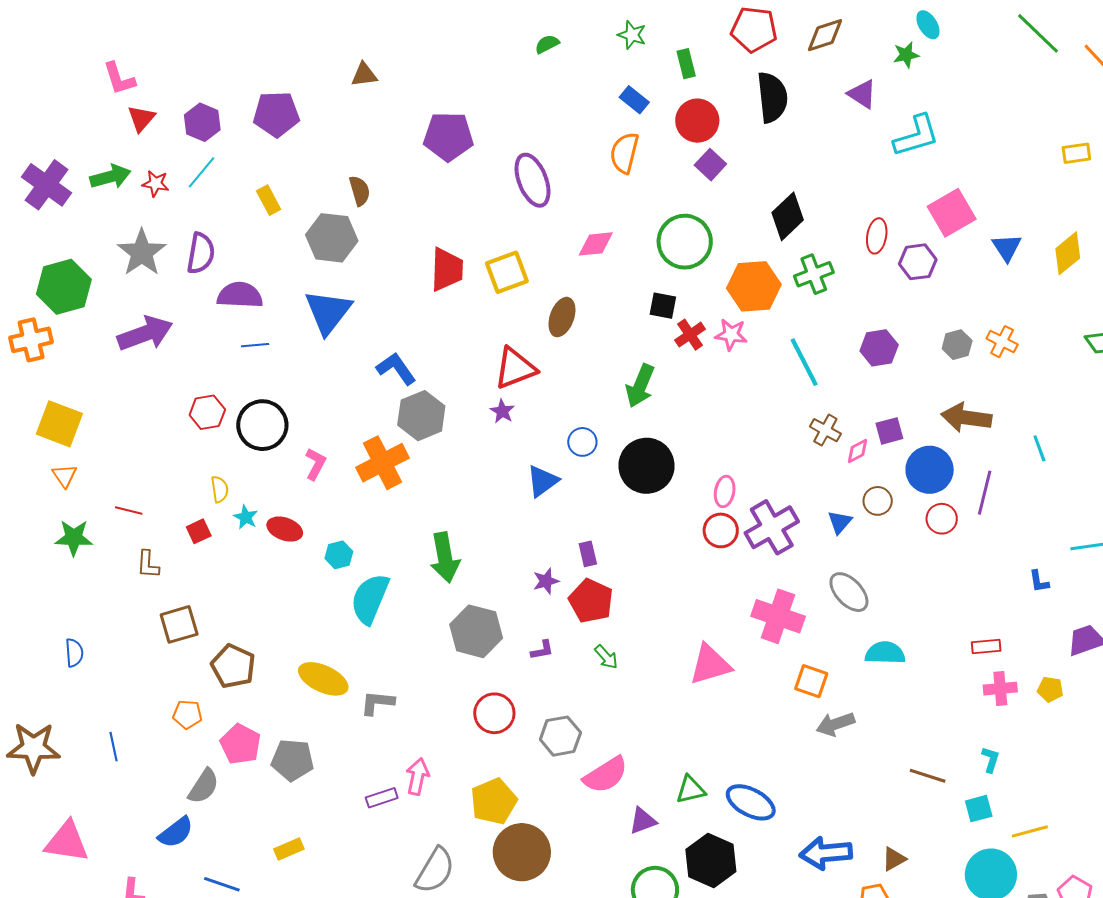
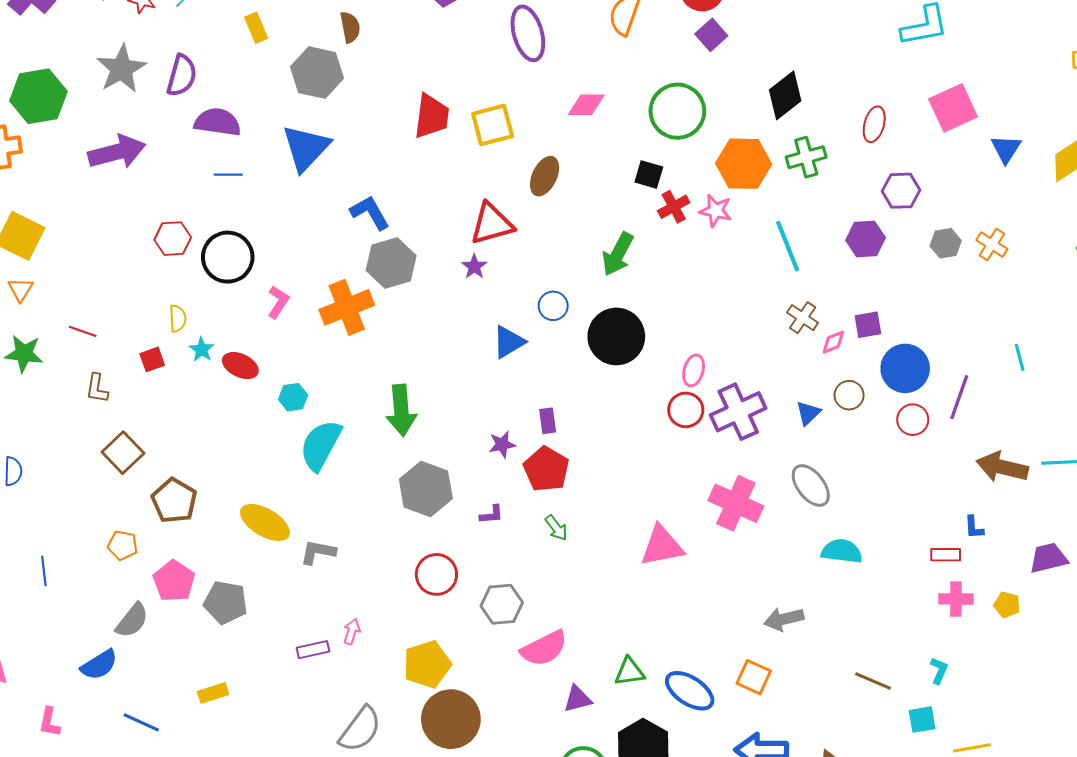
purple hexagon: (918, 262) -> (901, 191), moved
brown arrow: (966, 418) -> (1002, 467), moved
blue L-shape: (1039, 581) -> (974, 527), moved
brown square: (179, 624) -> (123, 453), turned -33
orange square: (811, 681) -> (754, 677), moved
pink arrow: (418, 777) -> (352, 632), size x0.7

